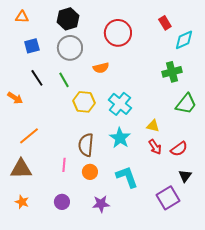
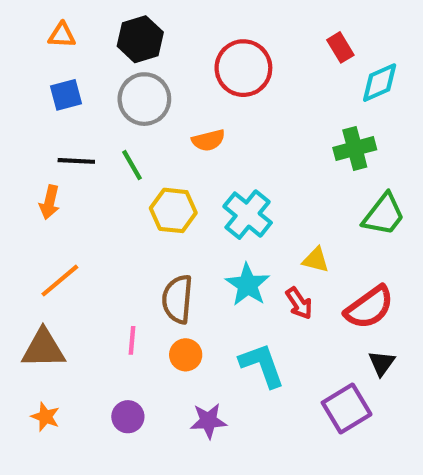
orange triangle: (22, 17) -> (62, 35), moved
black line: (37, 78) -> (76, 161), turned -54
orange arrow: (15, 98) -> (50, 202), moved, turned 70
red arrow: (155, 147) -> (299, 303), moved
red semicircle: (179, 149) -> (369, 307), size x1.4

